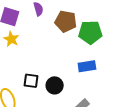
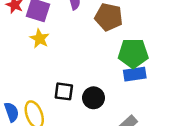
green pentagon: (90, 32) -> (133, 53), moved

